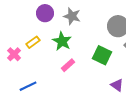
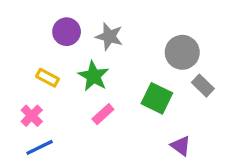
yellow rectangle: (33, 42) -> (48, 78), turned 64
pink cross: (14, 54) -> (32, 116), moved

